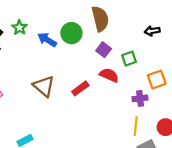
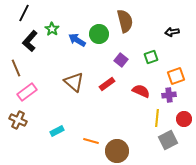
purple square: (104, 50) -> (121, 60), moved
red semicircle: (109, 75) -> (141, 91), moved
purple cross: (140, 98) -> (169, 95), moved

